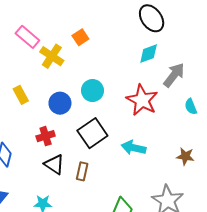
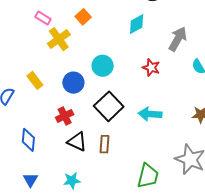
pink rectangle: (27, 37) -> (43, 18), moved, size x0.7
cyan diamond: (149, 54) -> (137, 24), moved
yellow cross: (52, 56) -> (59, 39), turned 30
red star: (142, 100) -> (151, 68), size x0.6

